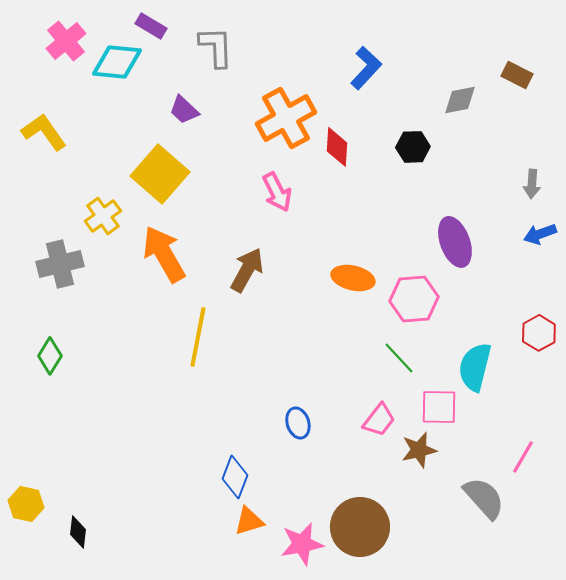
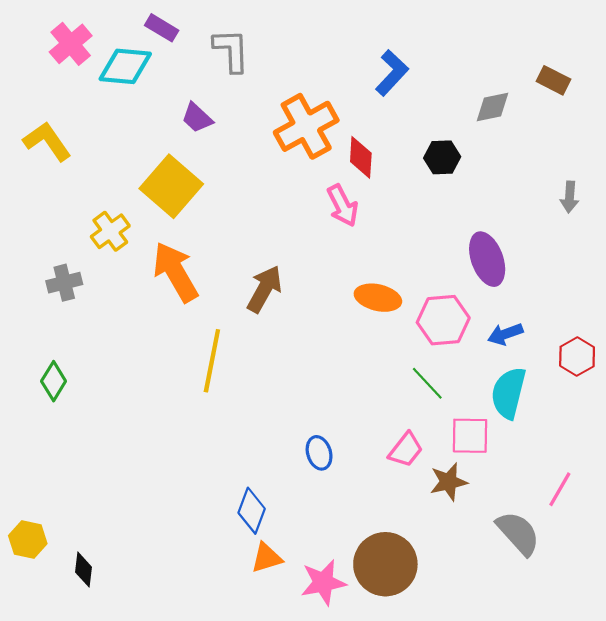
pink arrow: (277, 192) -> (343, 206), moved
blue arrow: (540, 234) -> (505, 334), moved
gray cross: (60, 264) -> (64, 283), size x0.7

